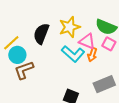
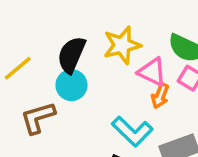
cyan L-shape: (73, 54) -> (132, 131), moved
cyan circle: (17, 55) -> (71, 85), moved

